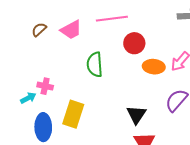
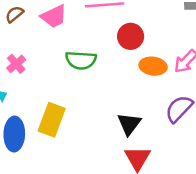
green semicircle: (95, 65) -> (81, 60), turned -85
pink cross: (45, 86) -> (16, 64), moved, turned 35

